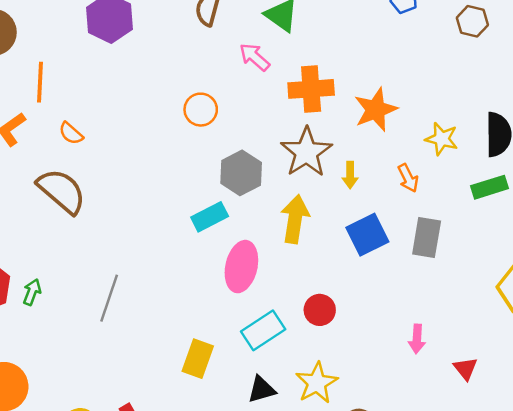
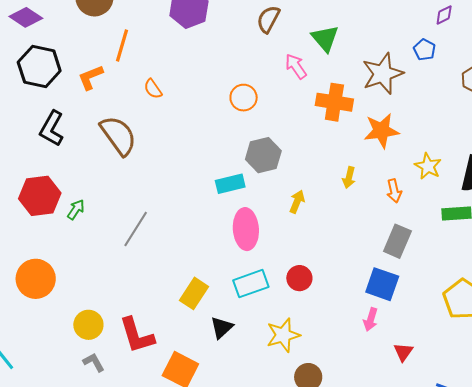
orange semicircle: (71, 133) -> (153, 89), moved
brown star: (306, 152) -> (383, 74), moved
yellow arrow: (295, 219) -> (297, 202), size x0.6
blue square: (367, 235) -> (382, 284), moved, turned 32
pink ellipse: (241, 267) -> (246, 229), turned -30
black triangle: (262, 389) -> (222, 328), moved, turned -40

